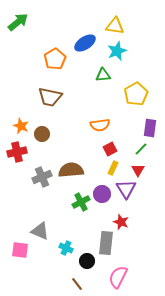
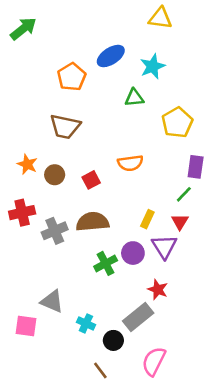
yellow triangle: (115, 26) -> (160, 18), moved
red square: (110, 149) -> (91, 180), moved
red cross: (17, 152) -> (22, 213), moved
gray rectangle: (106, 243) -> (138, 317), turned 45

